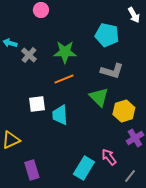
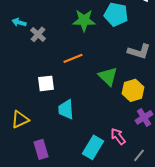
green star: (65, 52) -> (84, 20), moved
gray L-shape: (112, 71) -> (139, 51), moved
cyan trapezoid: (60, 115) -> (66, 109), moved

